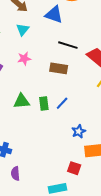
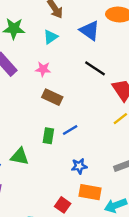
brown rectangle: (59, 68) -> (52, 97), moved
green triangle: (21, 101) -> (20, 156), moved
green rectangle: (44, 103) -> (48, 136), moved

